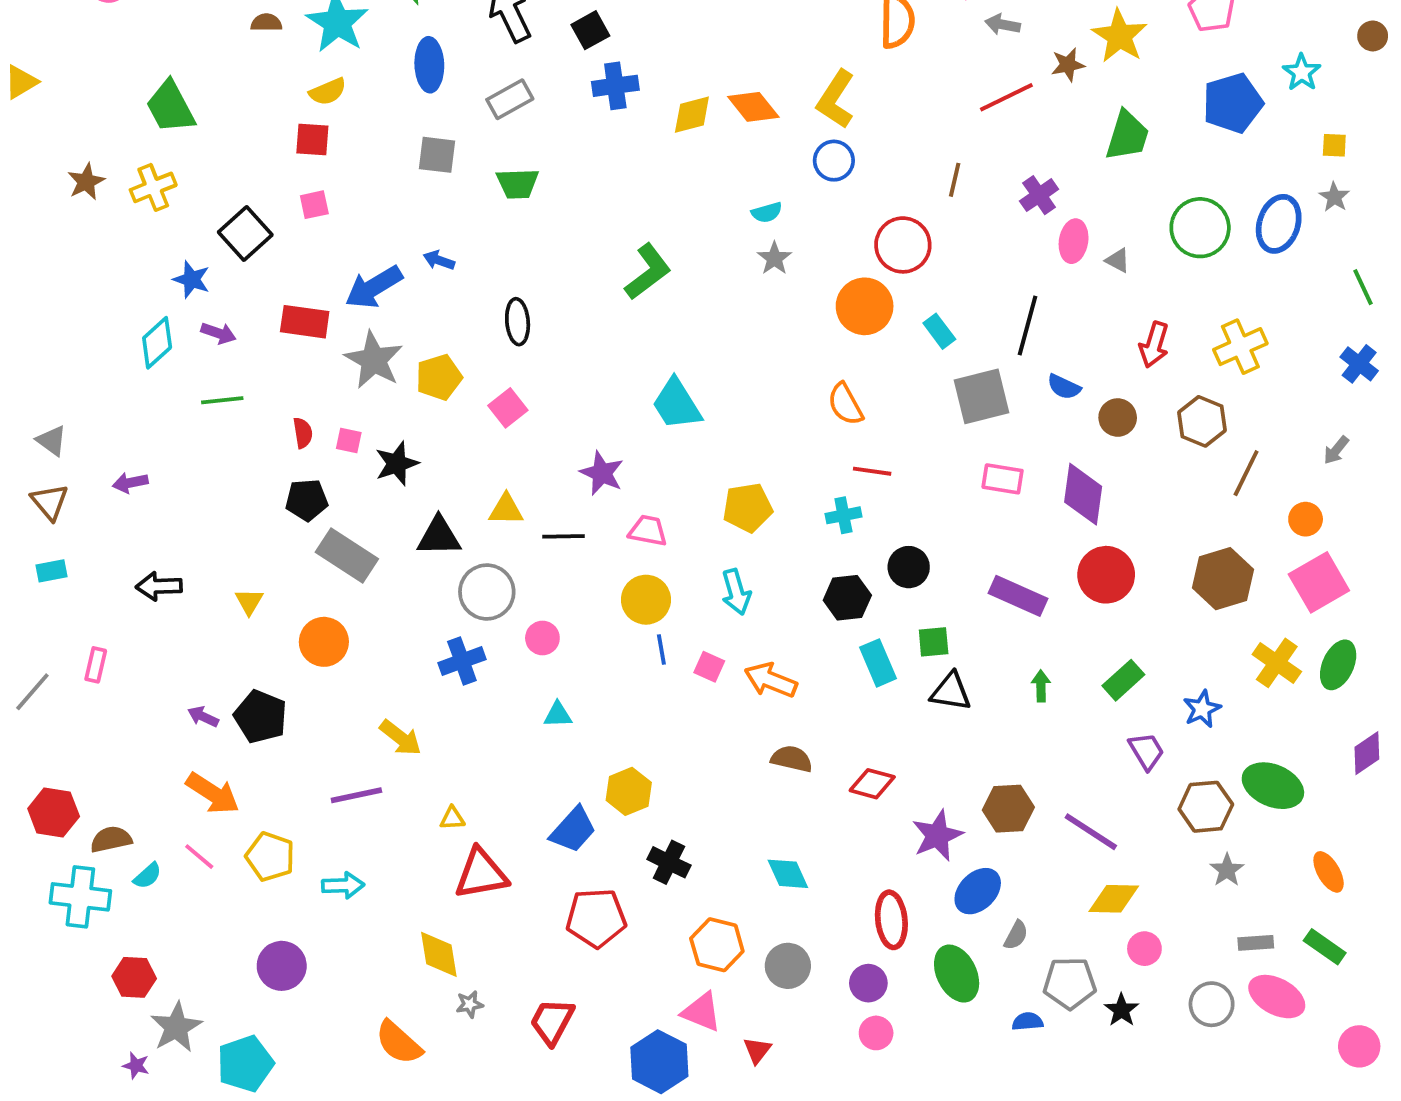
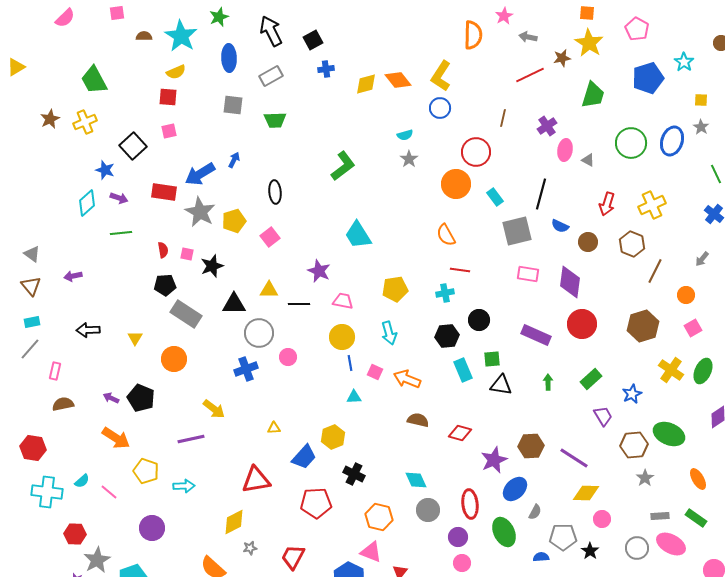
blue cross: (615, 86) -> (326, 69), size x0.7
blue arrow: (439, 260) -> (234, 160), turned 98
pink square: (1319, 582) -> (693, 328), size x0.6
gray line: (32, 692) -> (30, 349), moved
cyan triangle: (558, 715) -> (354, 397), moved
yellow triangle: (452, 818) -> (274, 428), moved
brown semicircle: (111, 839) -> (63, 404), moved
pink line: (199, 857) -> (109, 492), moved
yellow diamond: (439, 954) -> (234, 522), turned 72
gray circle: (788, 966) -> (428, 510), moved

